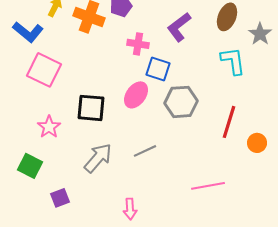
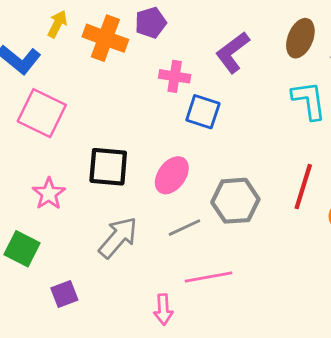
pink ellipse: (136, 95) -> (172, 175), moved
gray hexagon: (181, 102) -> (235, 201), moved
pink line: (208, 186) -> (209, 277), moved

